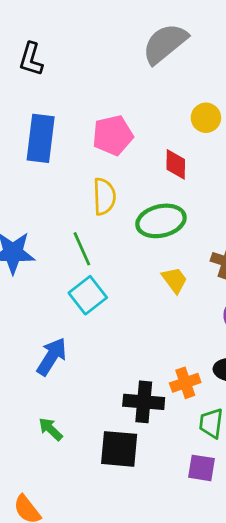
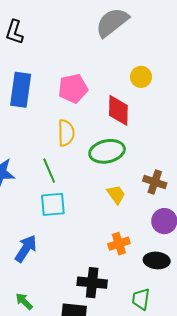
red diamond: (176, 164) -> (118, 110), size x1.4
cyan square: (88, 295) -> (53, 204), turned 32
orange cross: (185, 383) -> (119, 244), moved

